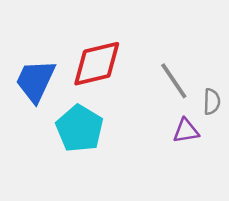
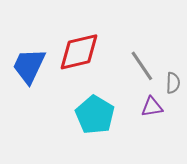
cyan pentagon: (80, 129) -> (95, 115), moved

